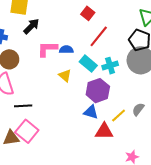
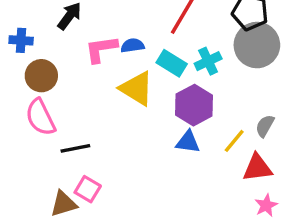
yellow triangle: (65, 76) -> (137, 88), size x1.6
pink square: (27, 131) -> (88, 189), size x0.7
red triangle: (104, 131) -> (257, 168), moved

